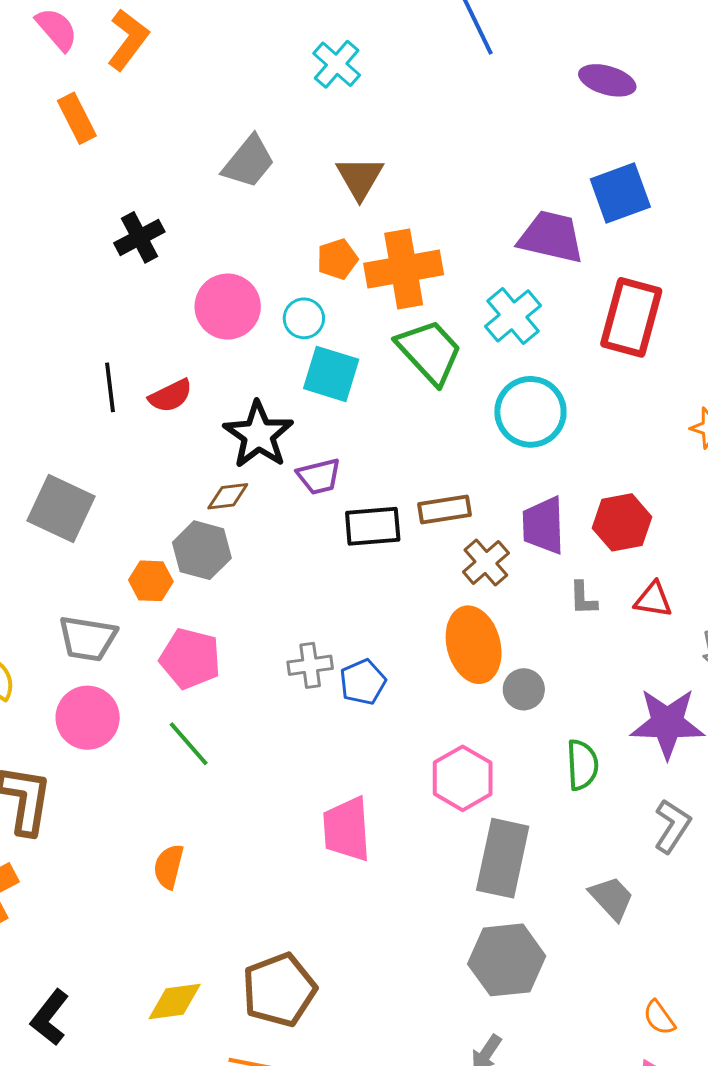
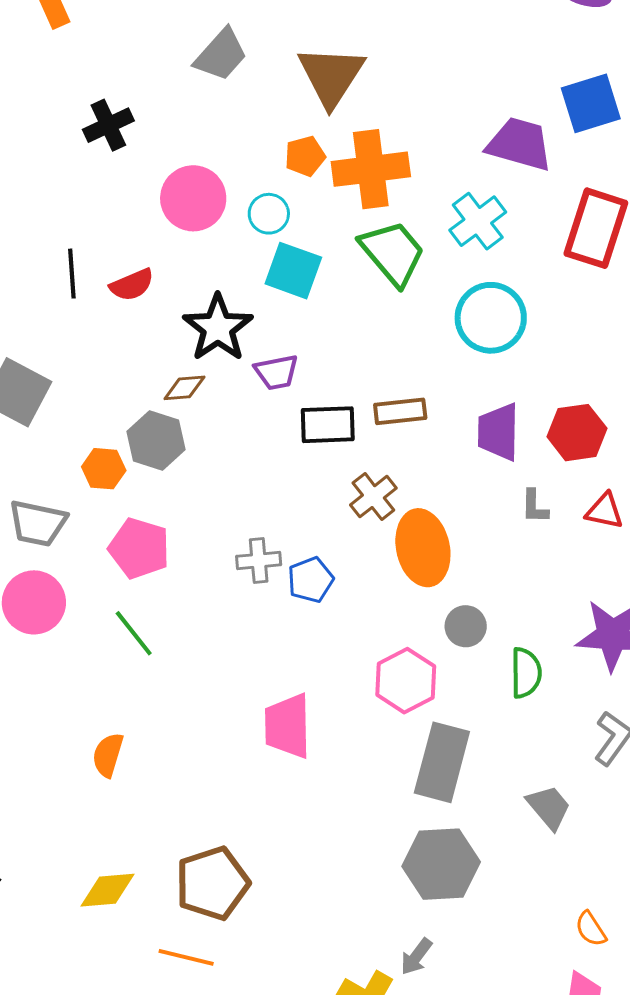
brown triangle: (360, 178) -> (331, 76), size x1.4
brown cross: (486, 562) -> (373, 497), moved
gray circle: (524, 689) -> (466, 626), moved

